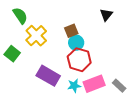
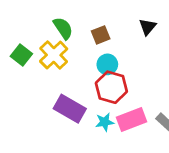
green semicircle: (20, 16) -> (63, 28), moved
brown square: (71, 31) -> (101, 35), moved
green square: (12, 54) -> (21, 55), moved

